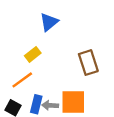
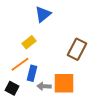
brown rectangle: (88, 63) -> (77, 49), turned 45
blue rectangle: (36, 104) -> (32, 73), moved

